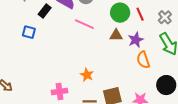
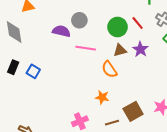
black rectangle: (45, 11) -> (13, 67), moved
blue square: (29, 32) -> (33, 71), turned 32
orange semicircle: (143, 60) -> (109, 69), moved

